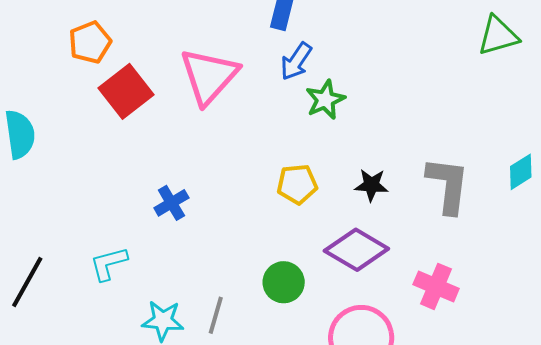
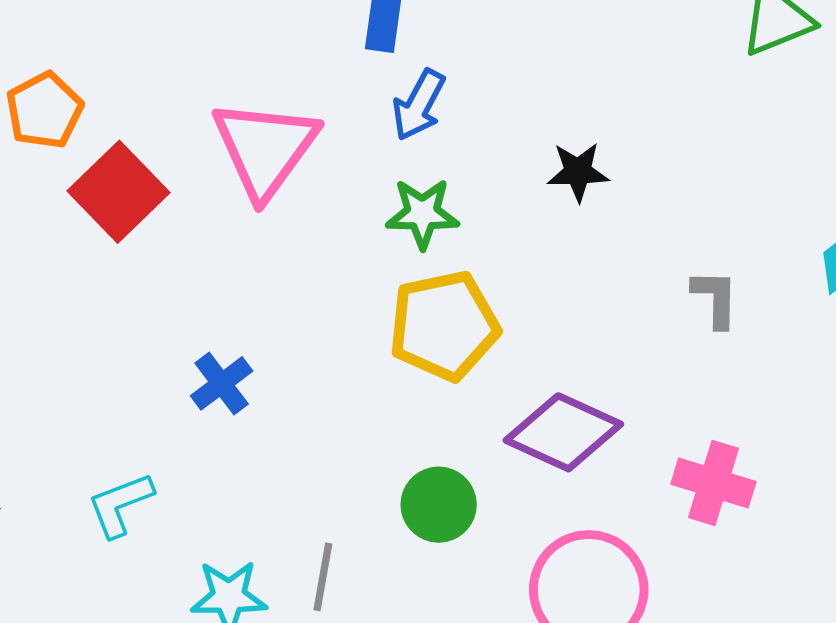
green star: (325, 100) -> (422, 213), moved, turned 30
yellow pentagon: (297, 184) -> (444, 326), size x1.5
black star: (371, 185) -> (578, 172), moved
gray L-shape: (448, 185) -> (715, 298), size x0.6

